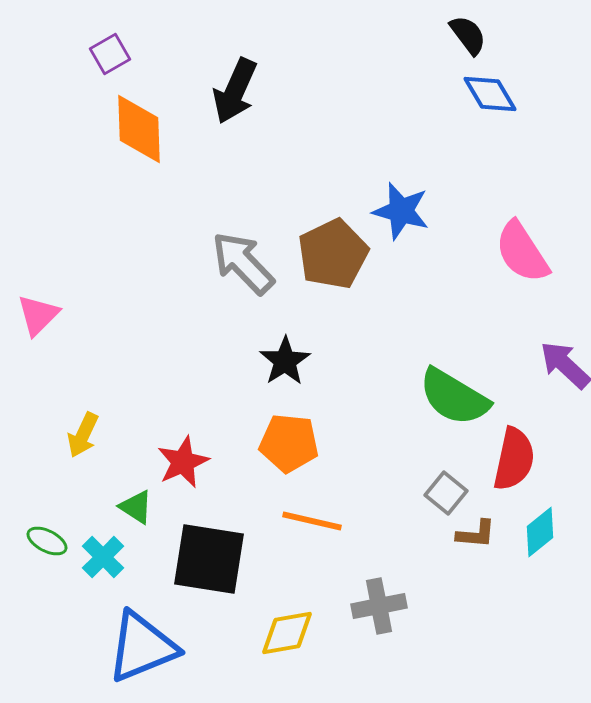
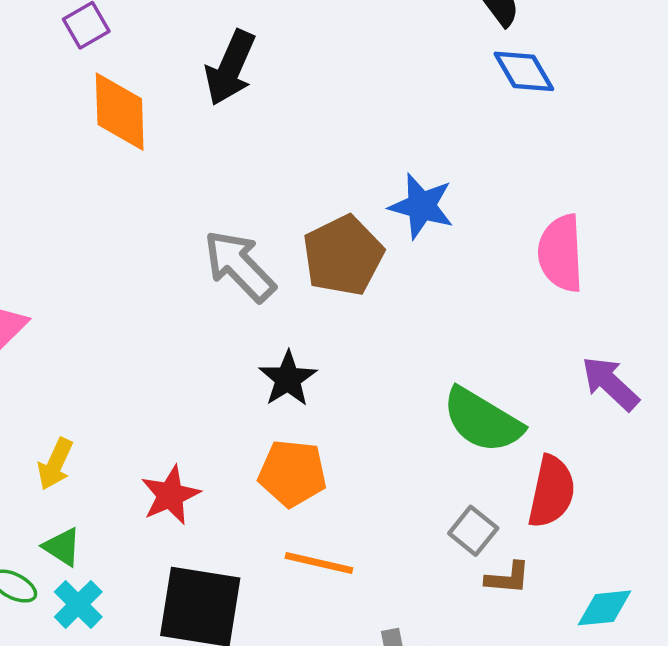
pink semicircle: (522, 252) -> (561, 253), turned 30
green triangle: (136, 507) -> (62, 547), moved
cyan diamond: (540, 532) -> (604, 608), moved, turned 33

